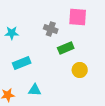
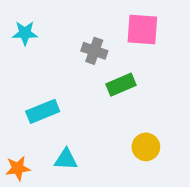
cyan star: (12, 33) -> (25, 33), moved
yellow circle: (80, 70) -> (146, 147), moved

